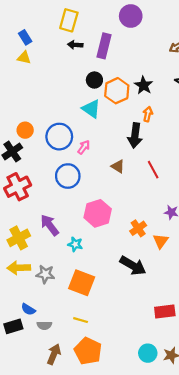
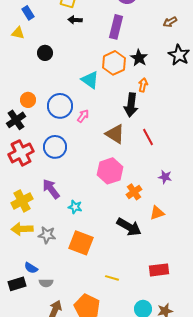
purple rectangle: (104, 46) -> (116, 27), moved
yellow triangle: (24, 58) -> (18, 33), moved
black circle: (94, 80) -> (45, 53), moved
brown triangle: (118, 166) -> (115, 134), size x1.5
blue circle: (68, 176) -> (55, 147), moved
pink hexagon: (98, 213) -> (110, 171), moved
orange triangle: (161, 241) -> (157, 213), moved, turned 35
yellow line: (81, 320) -> (112, 278), moved

